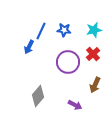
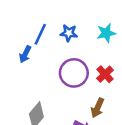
red cross: (93, 54) -> (105, 74), moved
brown arrow: (95, 85) -> (98, 108), moved

